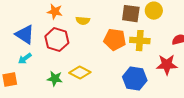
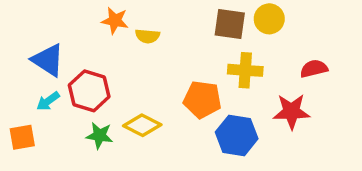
orange star: (55, 12) -> (115, 21), moved
red hexagon: (57, 40) -> (89, 91), moved
orange pentagon: (115, 40) -> (202, 99), moved

